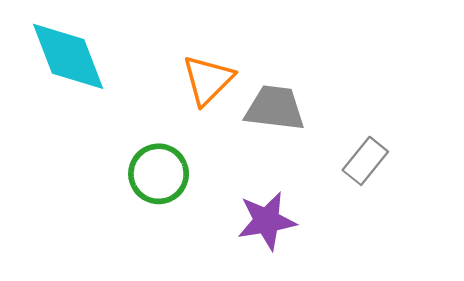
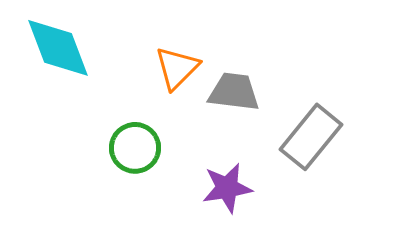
gray rectangle: (365, 161) -> (311, 137), size x1.6

